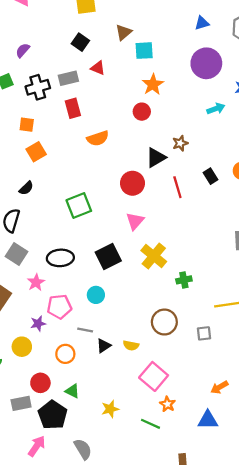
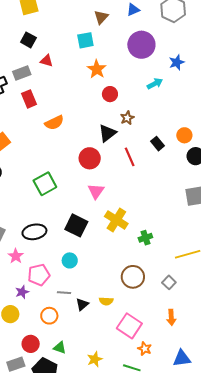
brown triangle: (124, 32) -> (101, 17), moved
red circle: (142, 112) -> (110, 94), moved
black square: (108, 257) -> (76, 225), turned -30
gray square: (204, 333) -> (169, 282), turned -32
orange arrow: (219, 387) -> (171, 317), moved, turned -56

